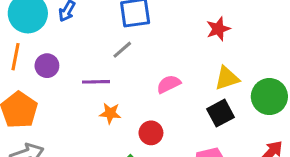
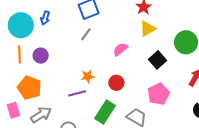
yellow triangle: (227, 78) -> (148, 29), moved
purple line: (96, 82) -> (77, 93), moved

